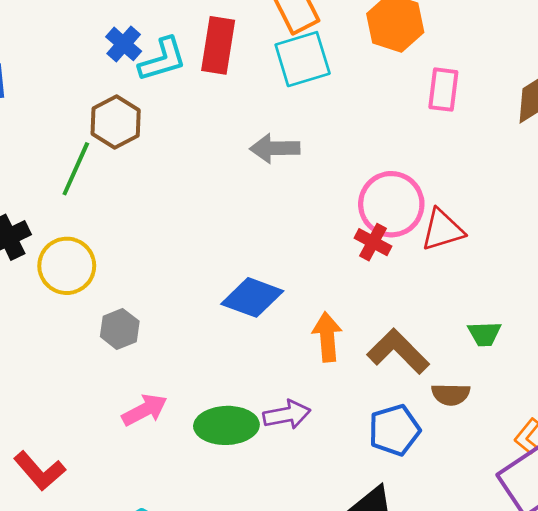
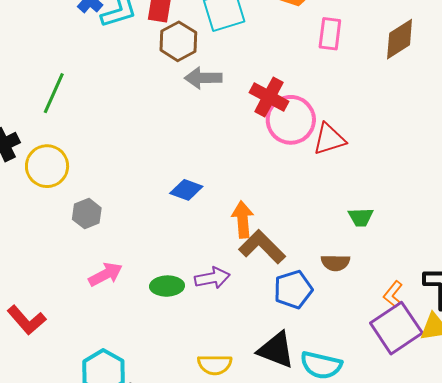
brown hexagon: (116, 122) -> (178, 41), moved
red cross: (373, 242) -> (269, 97), moved, size x1.4
blue diamond: (252, 297) -> (186, 190), size x0.7
brown L-shape: (398, 351) -> (262, 247), moved
green ellipse: (226, 425) -> (167, 286), size x0.7

